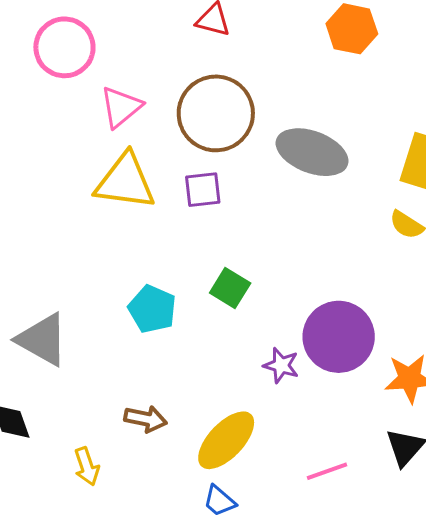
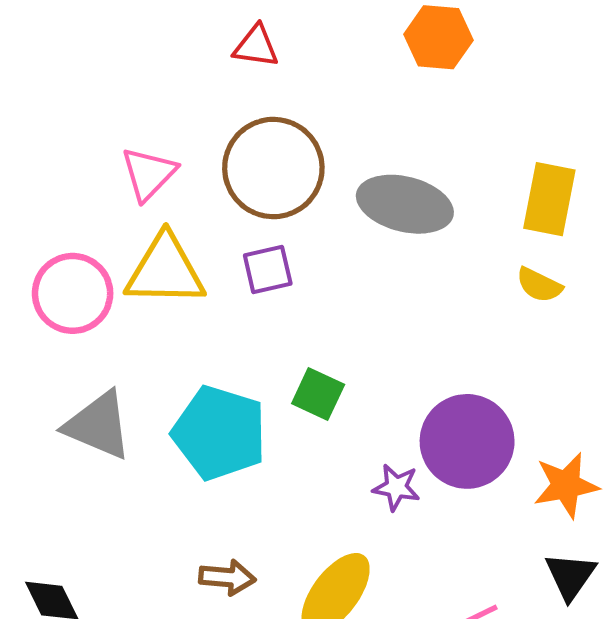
pink circle: (64, 47) -> (73, 293), moved
cyan pentagon: (152, 309) -> (219, 433), size x1.5
gray triangle: (42, 340) -> (98, 425), moved

